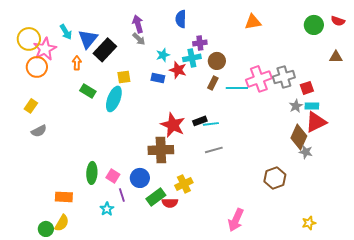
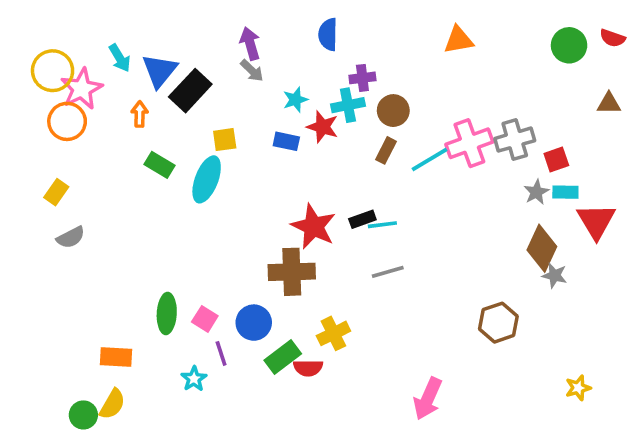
cyan line: (237, 88) -> (429, 159), turned -30
red triangle: (316, 122) -> (596, 221), moved, turned -35
yellow star: (309, 223) -> (578, 388), moved

